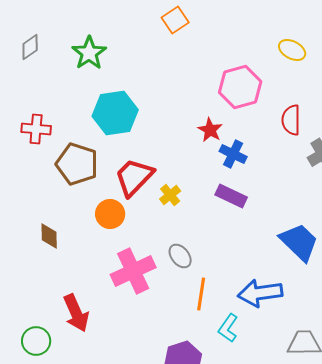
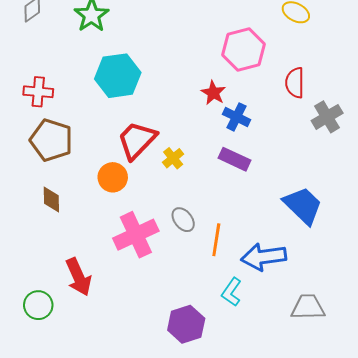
brown pentagon: (77, 164) -> (51, 140), moved
orange line: (201, 294) -> (216, 240), moved

